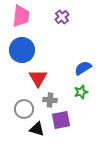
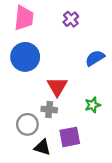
blue semicircle: (83, 68) -> (95, 58), moved
red triangle: (38, 78) -> (57, 87), moved
gray cross: (50, 100) -> (49, 110), moved

